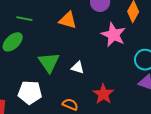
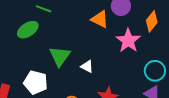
orange triangle: (68, 20) -> (100, 19), moved

